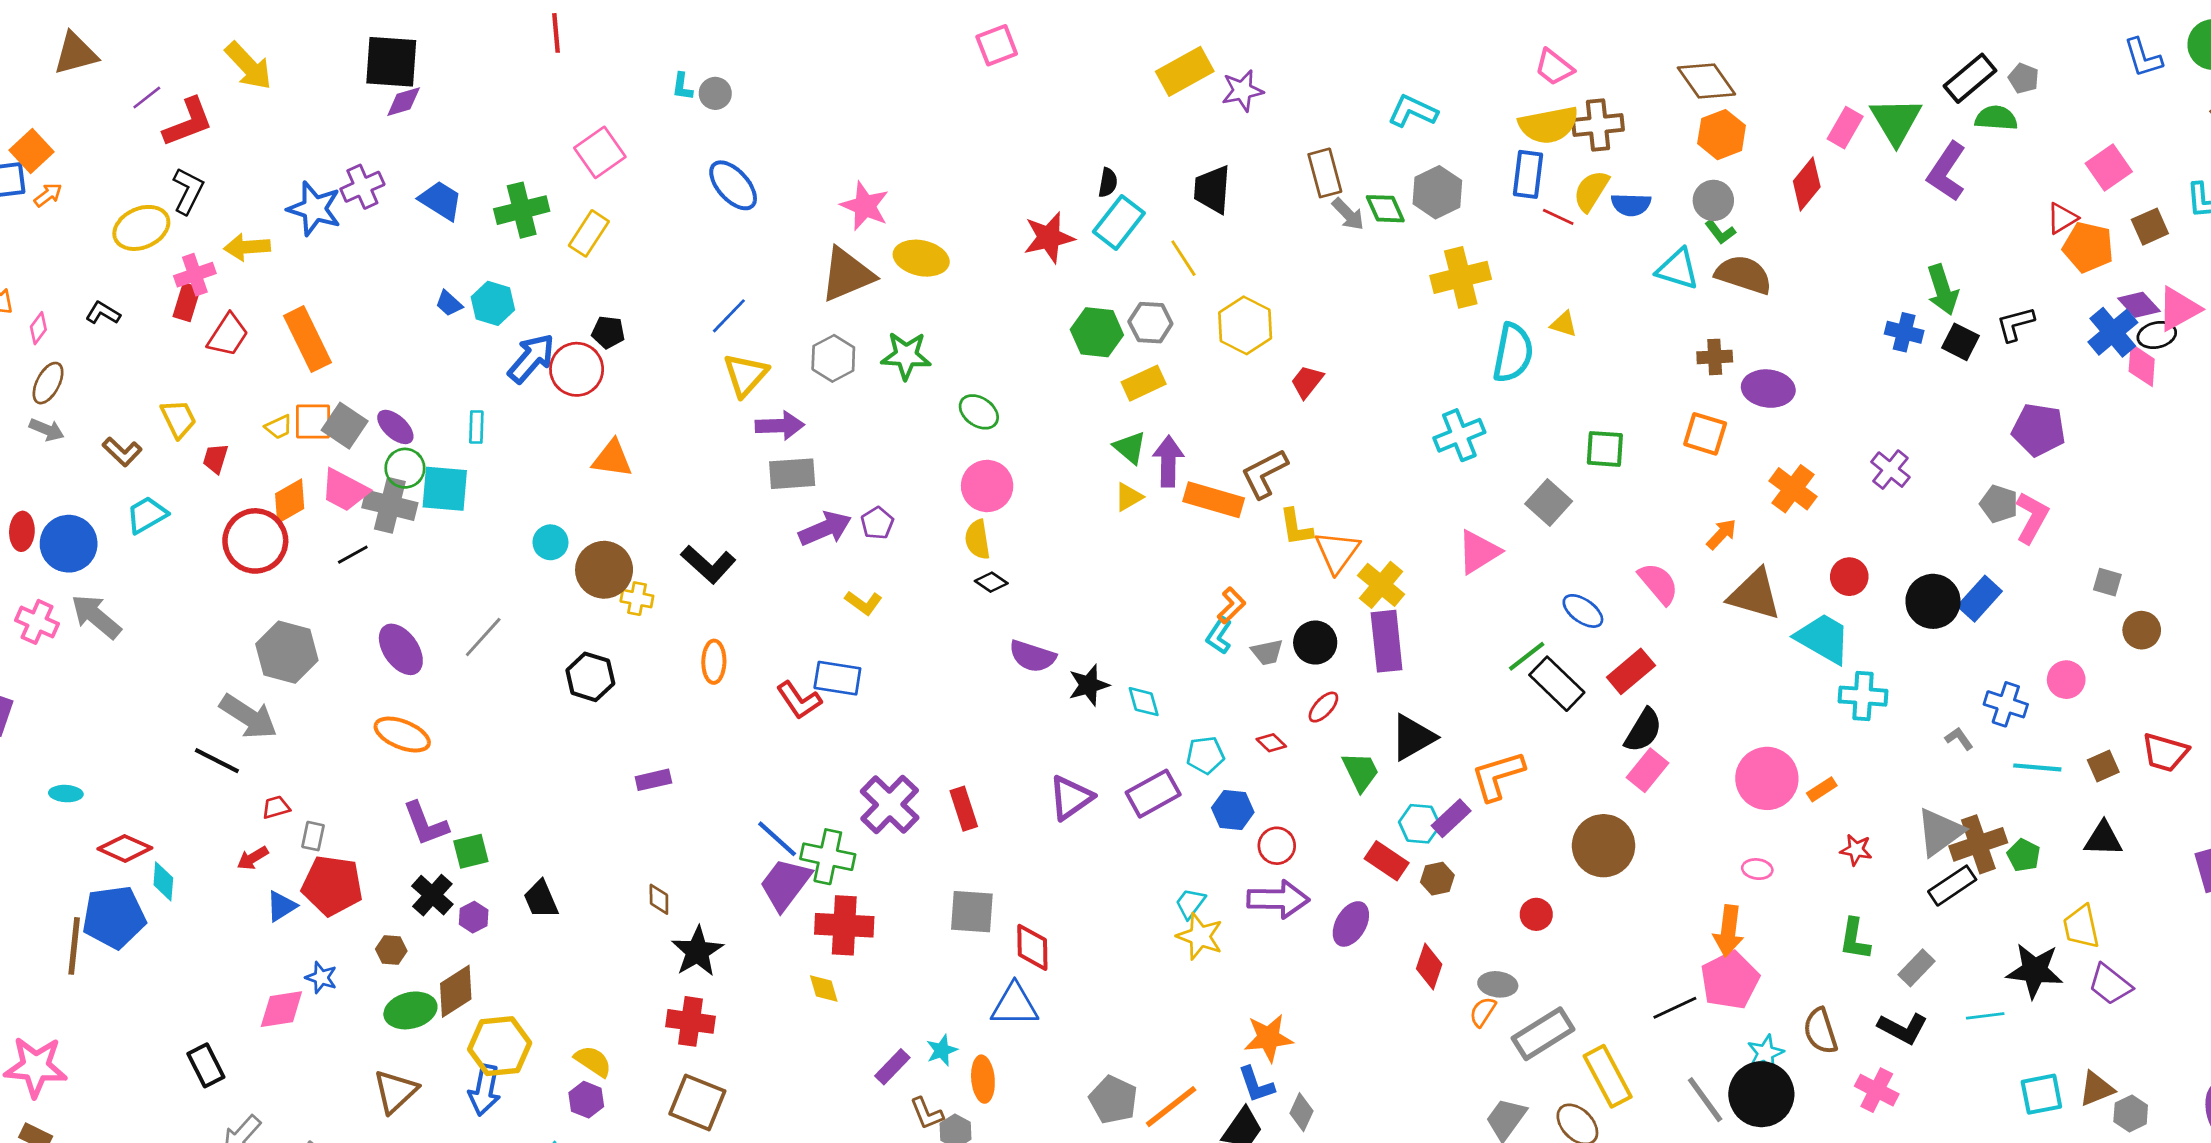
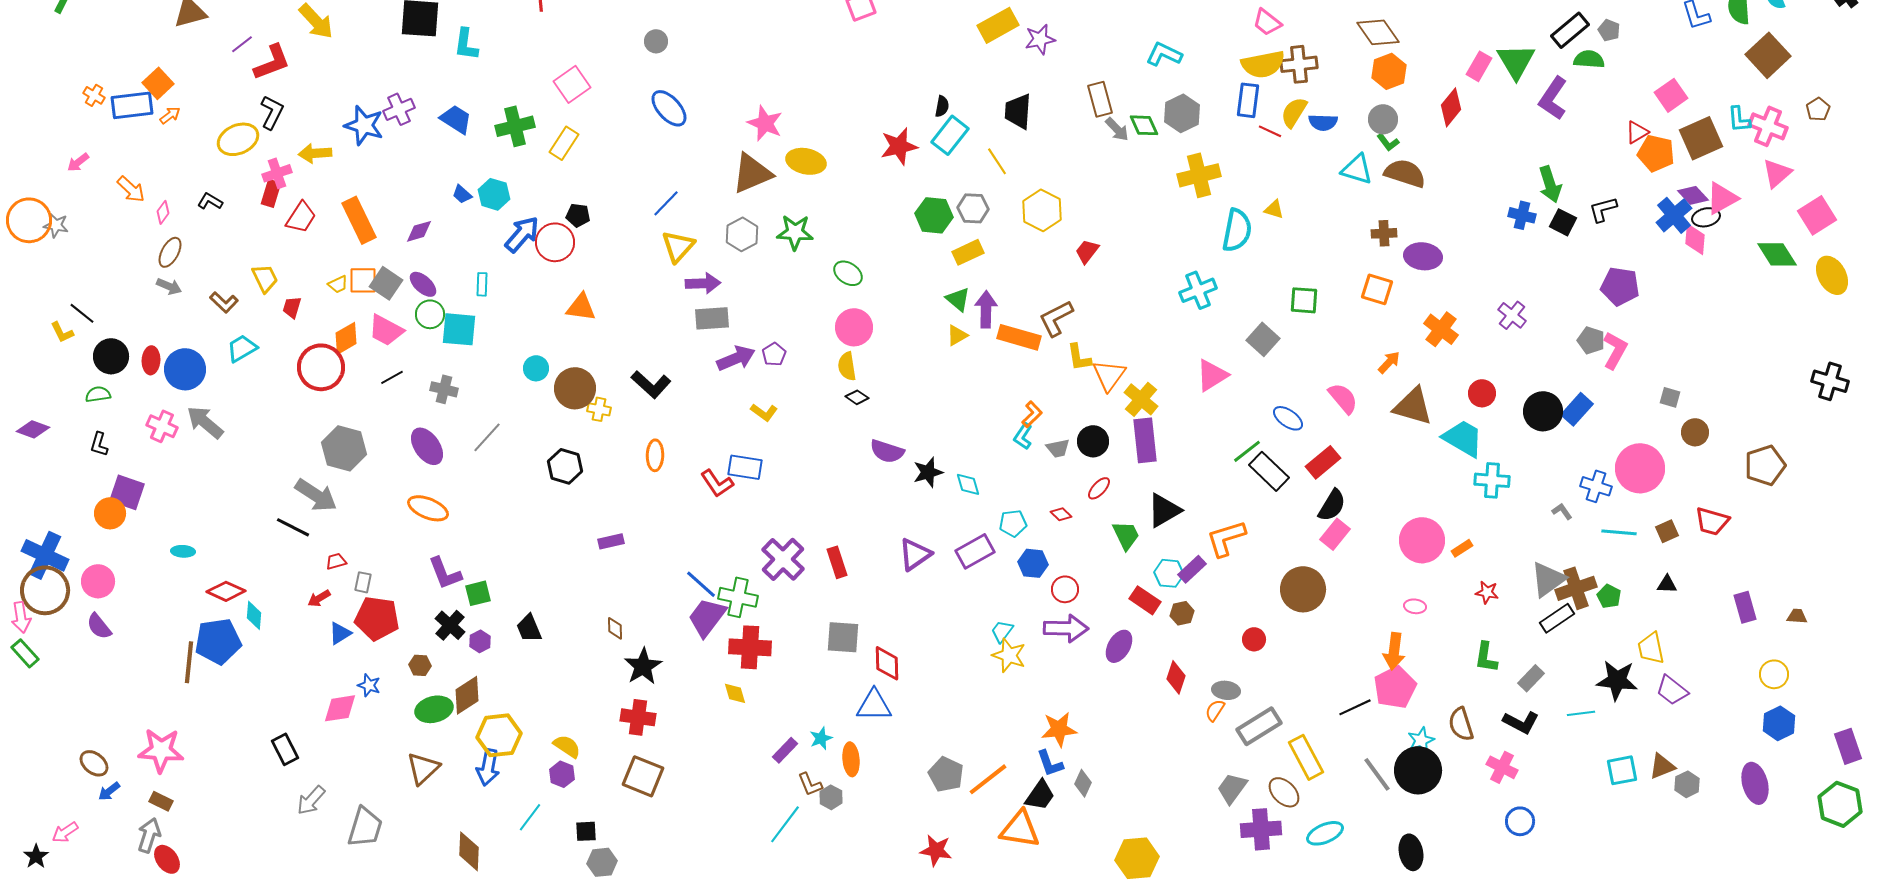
cyan L-shape: (682, 86) -> (466, 44), moved, size x1.6
purple diamond: (404, 102) -> (419, 231), moved
brown square: (2150, 227) -> (1701, 138), size x1.6
gray cross: (390, 505) -> (444, 389), moved, size x0.7
pink circle: (2066, 680) -> (1640, 468), size x1.8
black triangle: (2103, 839) -> (1667, 584), size x0.7

